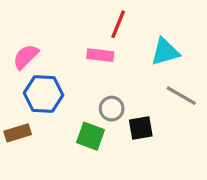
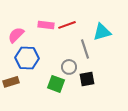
red line: (118, 24) -> (67, 25), moved, turned 48
pink rectangle: (100, 55) -> (46, 25), moved
gray line: (181, 96) -> (85, 49), moved, turned 42

